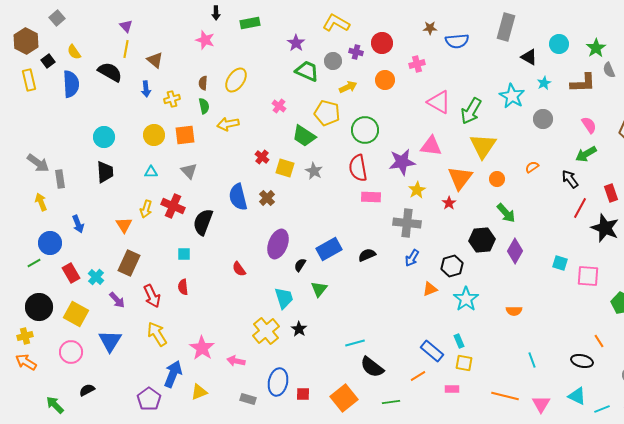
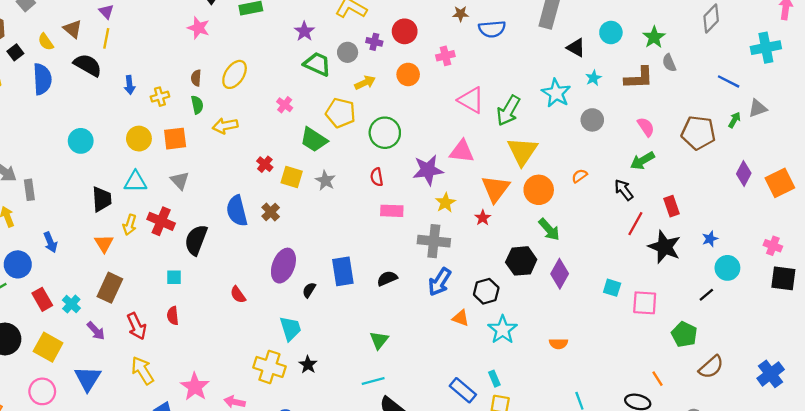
brown triangle: (155, 60) -> (73, 29), moved
red semicircle: (358, 168) -> (377, 177), size x0.6
black trapezoid: (105, 172) -> (102, 199), moved
cyan triangle: (151, 172) -> (135, 182), size x1.5
orange circle: (497, 179) -> (539, 190), size x1.6
blue rectangle: (329, 249) -> (343, 271), turned -70
blue arrow: (412, 258) -> (440, 282), size x1.4
green triangle: (319, 289) -> (379, 340), moved
orange triangle: (430, 289) -> (461, 318), turned 42
yellow cross: (266, 331) -> (269, 367), turned -32

